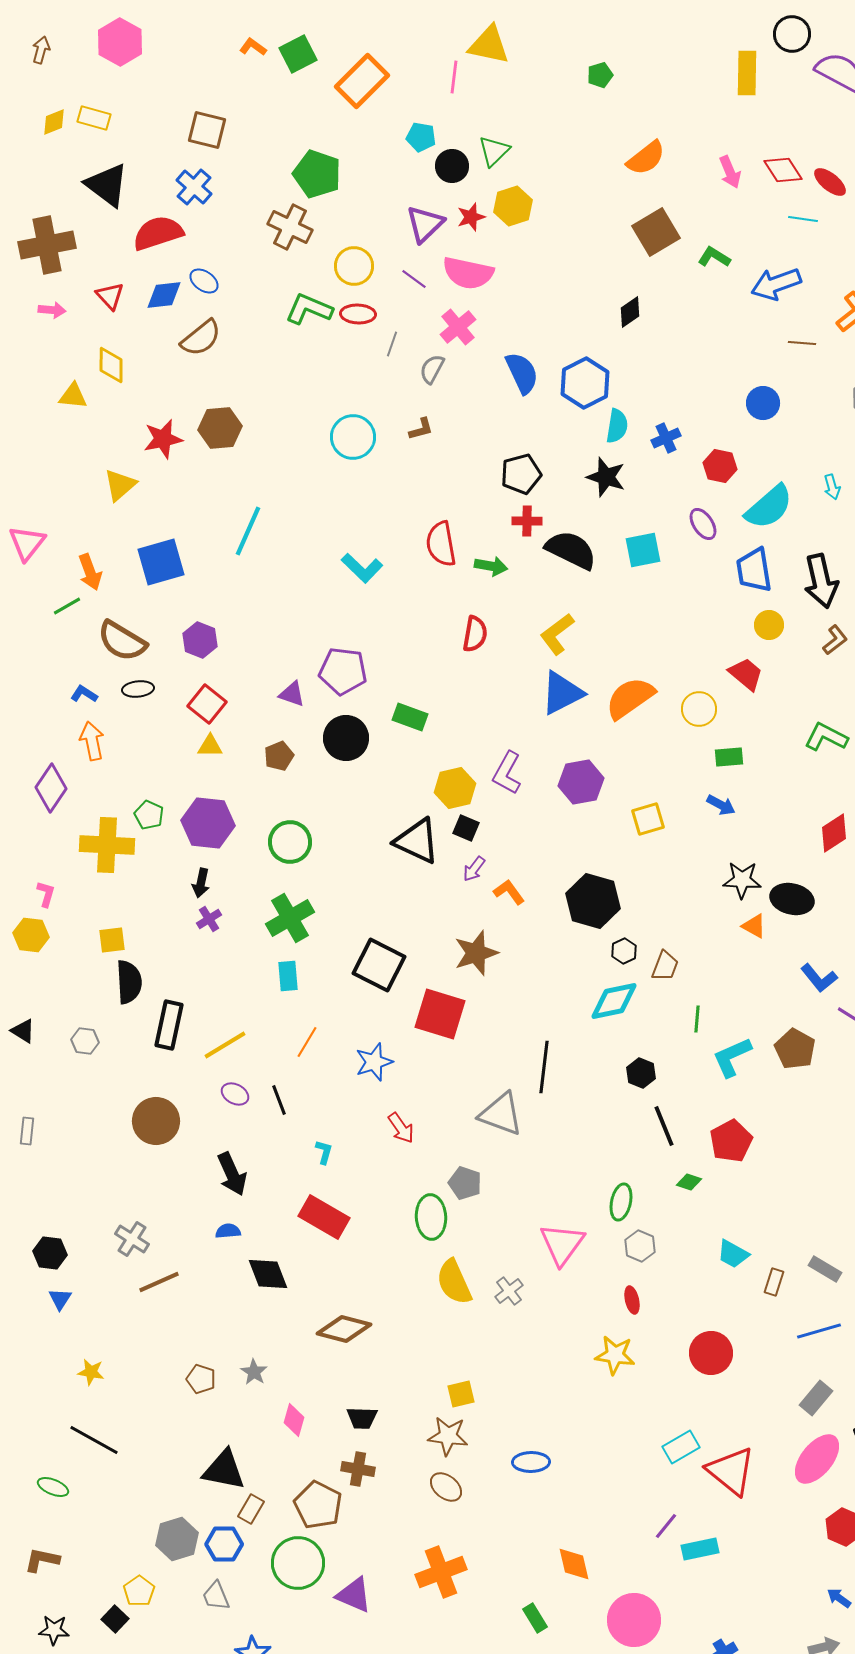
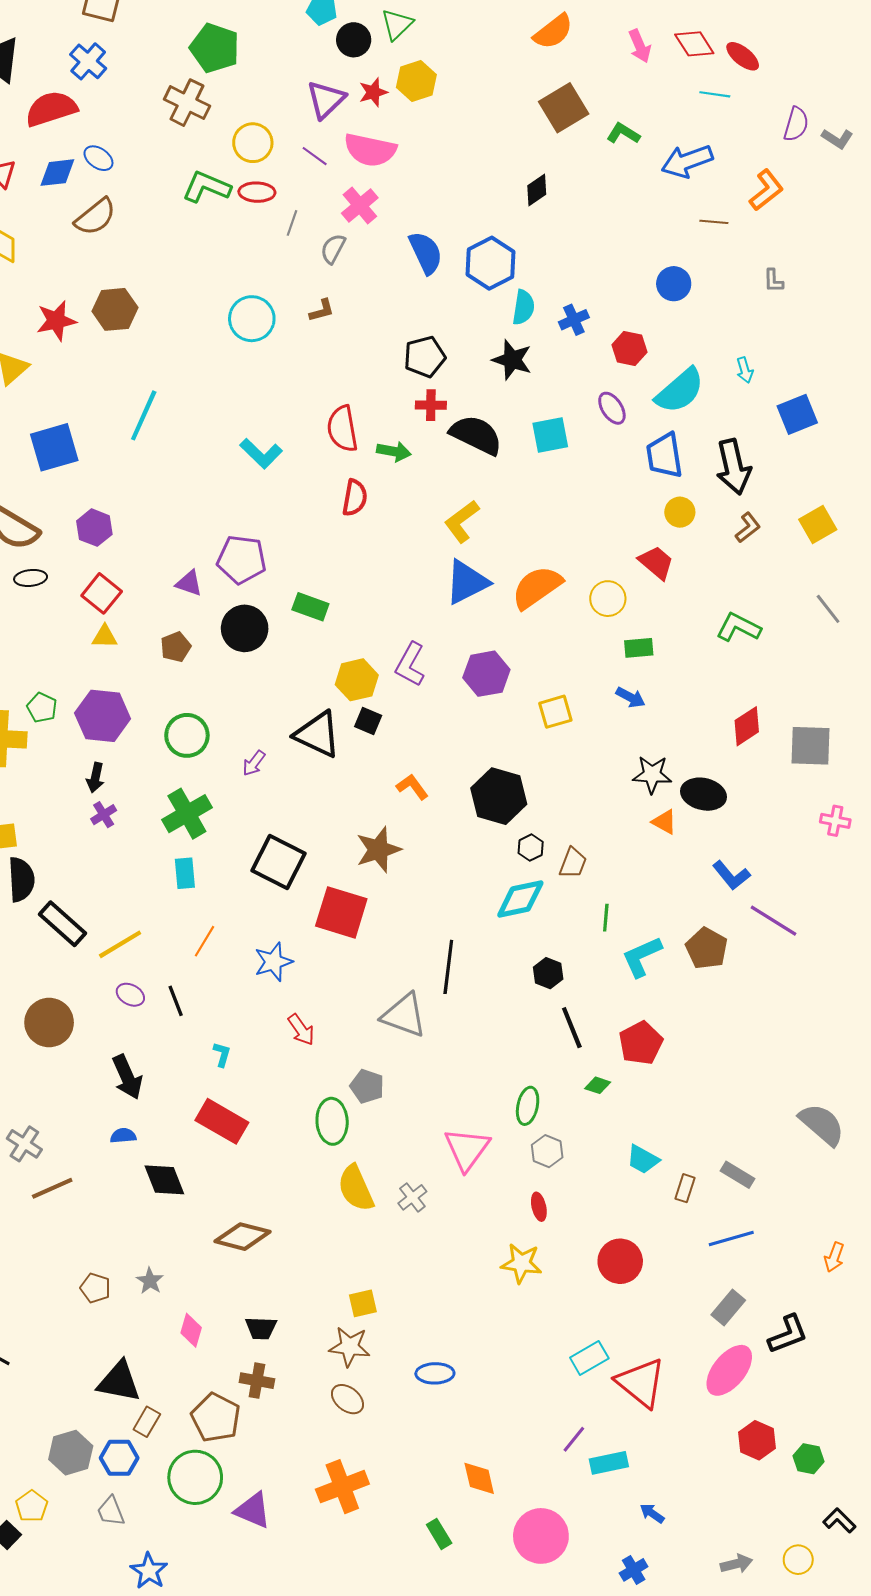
red semicircle: (475, 634) -> (355, 498), moved
purple arrow: (474, 869) -> (254, 763), moved
black rectangle: (169, 1025) -> (62, 924), turned -60
blue arrow: (839, 1598) -> (652, 1513), moved

